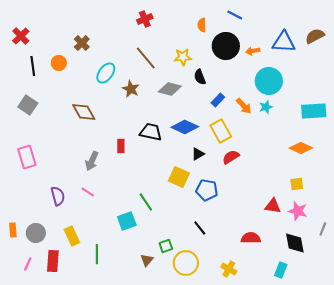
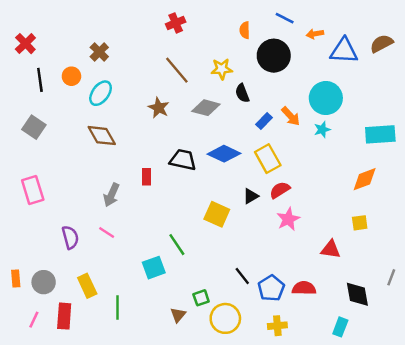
orange arrow: (253, 51) -> (315, 34), moved
cyan ellipse: (106, 73) -> (101, 93), moved
orange arrow: (244, 106) -> (291, 116), moved
orange diamond: (301, 148) -> (365, 179), turned -45
black triangle: (198, 154) -> (251, 196), moved
blue pentagon: (207, 190) -> (271, 288), moved, turned 30
pink star: (298, 211) -> (288, 219), moved, turned 30
yellow cross: (229, 269) -> (277, 326), turned -35

